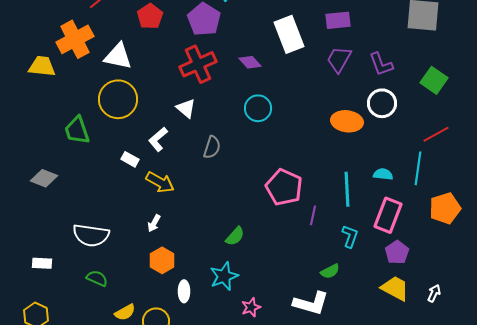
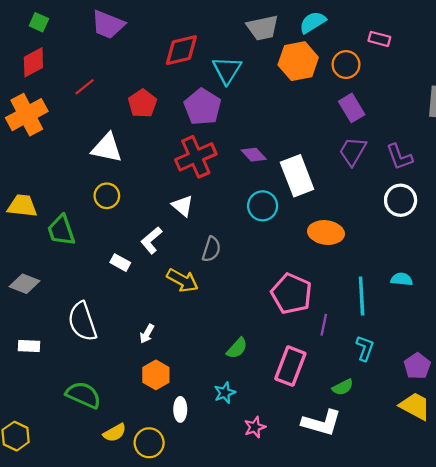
purple rectangle: (338, 20) -> (352, 108), turned 65
white rectangle: (289, 34) -> (297, 176), moved
orange cross: (75, 39) -> (27, 115), moved
yellow trapezoid: (42, 66) -> (22, 206), moved
yellow circle: (118, 99) -> (107, 196), size x0.6
orange ellipse: (347, 121) -> (326, 233), moved
yellow arrow: (160, 182) -> (182, 280), moved
pink rectangle: (388, 215) -> (290, 366), moved
white semicircle: (91, 235) -> (82, 322), moved, turned 63
white rectangle: (42, 263) -> (29, 346), moved
cyan star: (224, 276) -> (225, 393), size x0.7
green semicircle: (97, 278) -> (83, 395), size x1.5

